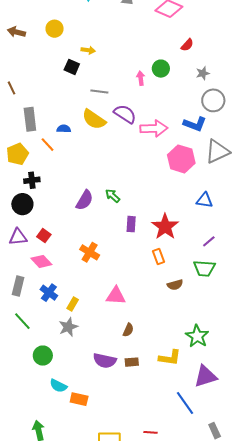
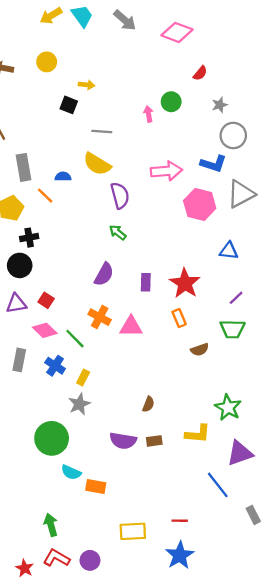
purple semicircle: (125, 114) -> (120, 195), moved, turned 45
green arrow: (113, 196) -> (118, 232), moved
purple semicircle: (85, 200) -> (104, 274), moved
pink triangle: (116, 296) -> (131, 326), moved
green line: (22, 321) -> (75, 339), moved
green circle: (43, 356) -> (52, 438), size x1.5

